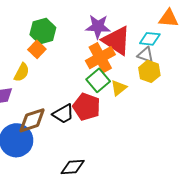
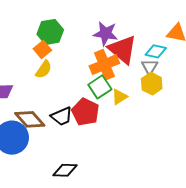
gray triangle: (145, 55) -> (150, 67), turned 36
yellow semicircle: (22, 72) -> (44, 69), moved
brown diamond: (32, 120) -> (30, 119), turned 60

